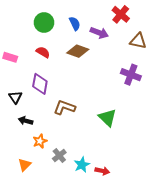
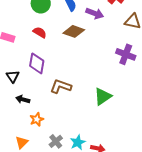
green triangle: (107, 118) -> (103, 96), turned 42
gray cross: (59, 156) -> (56, 141), moved

